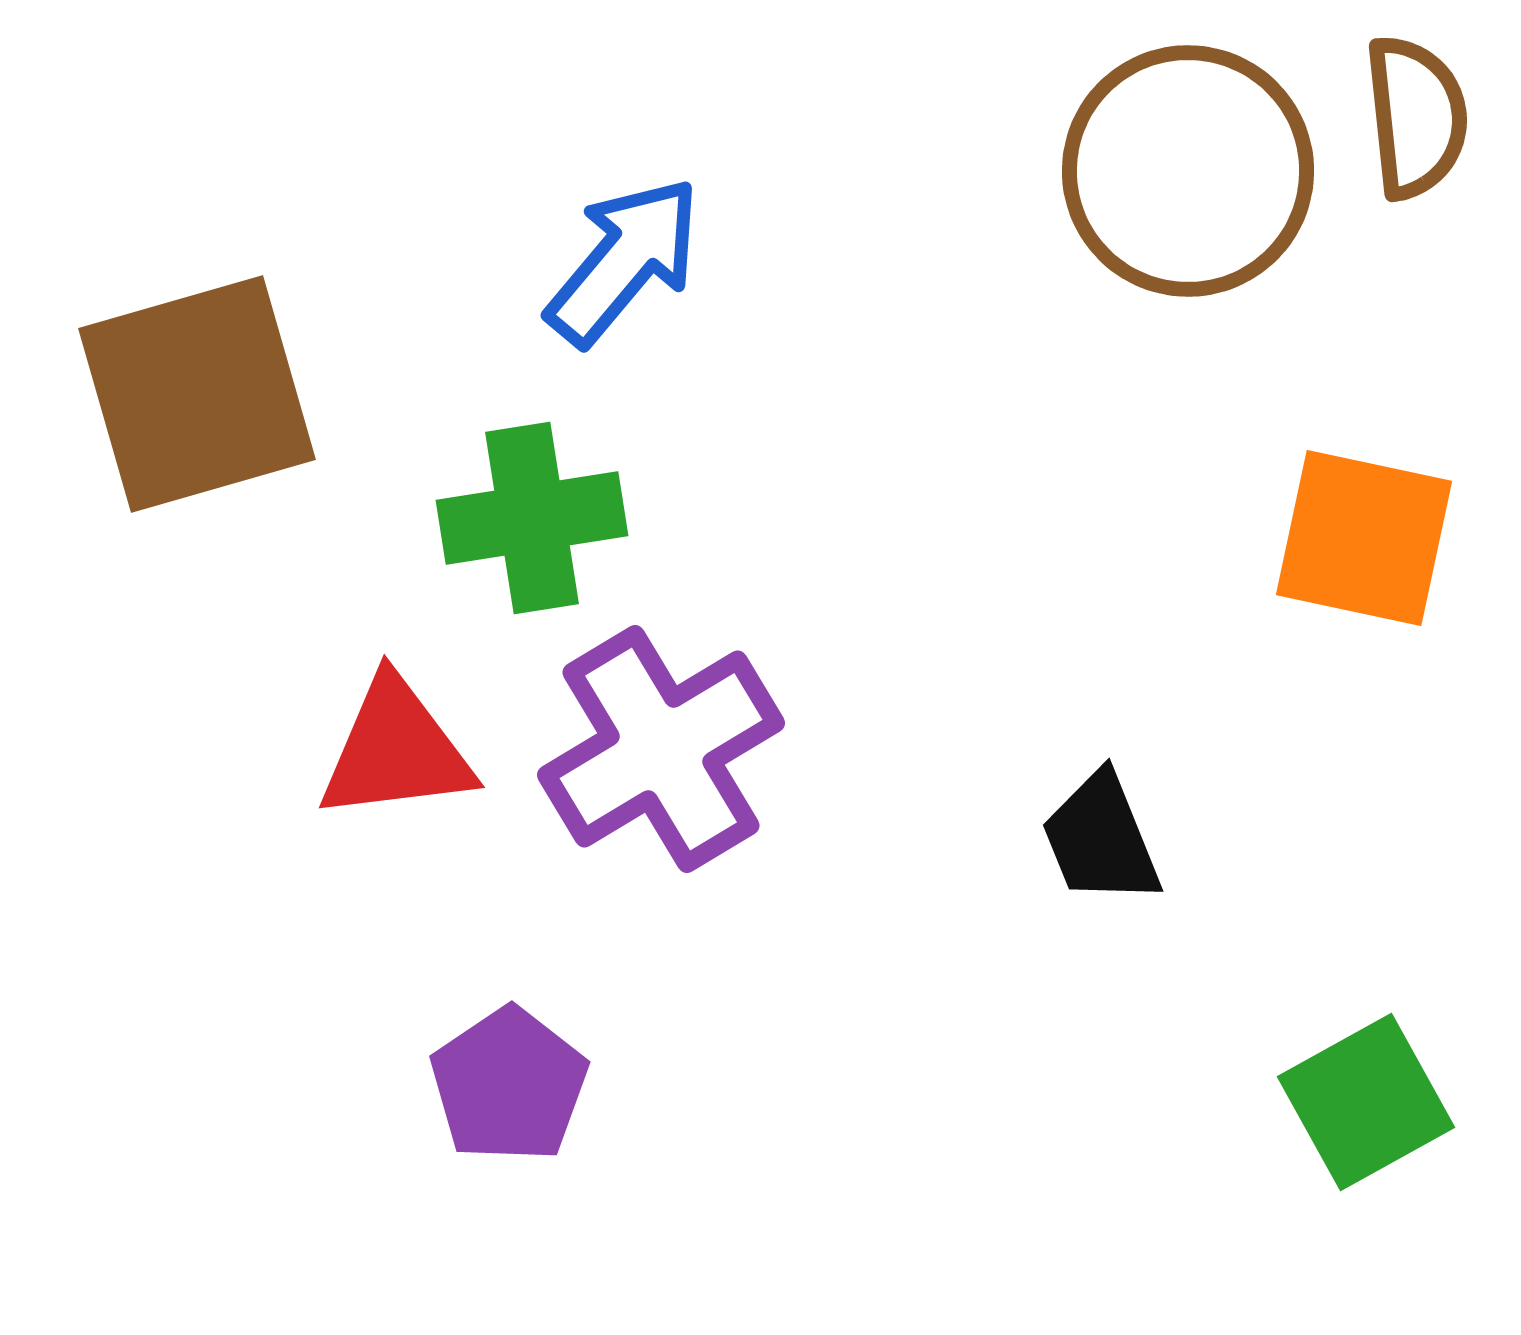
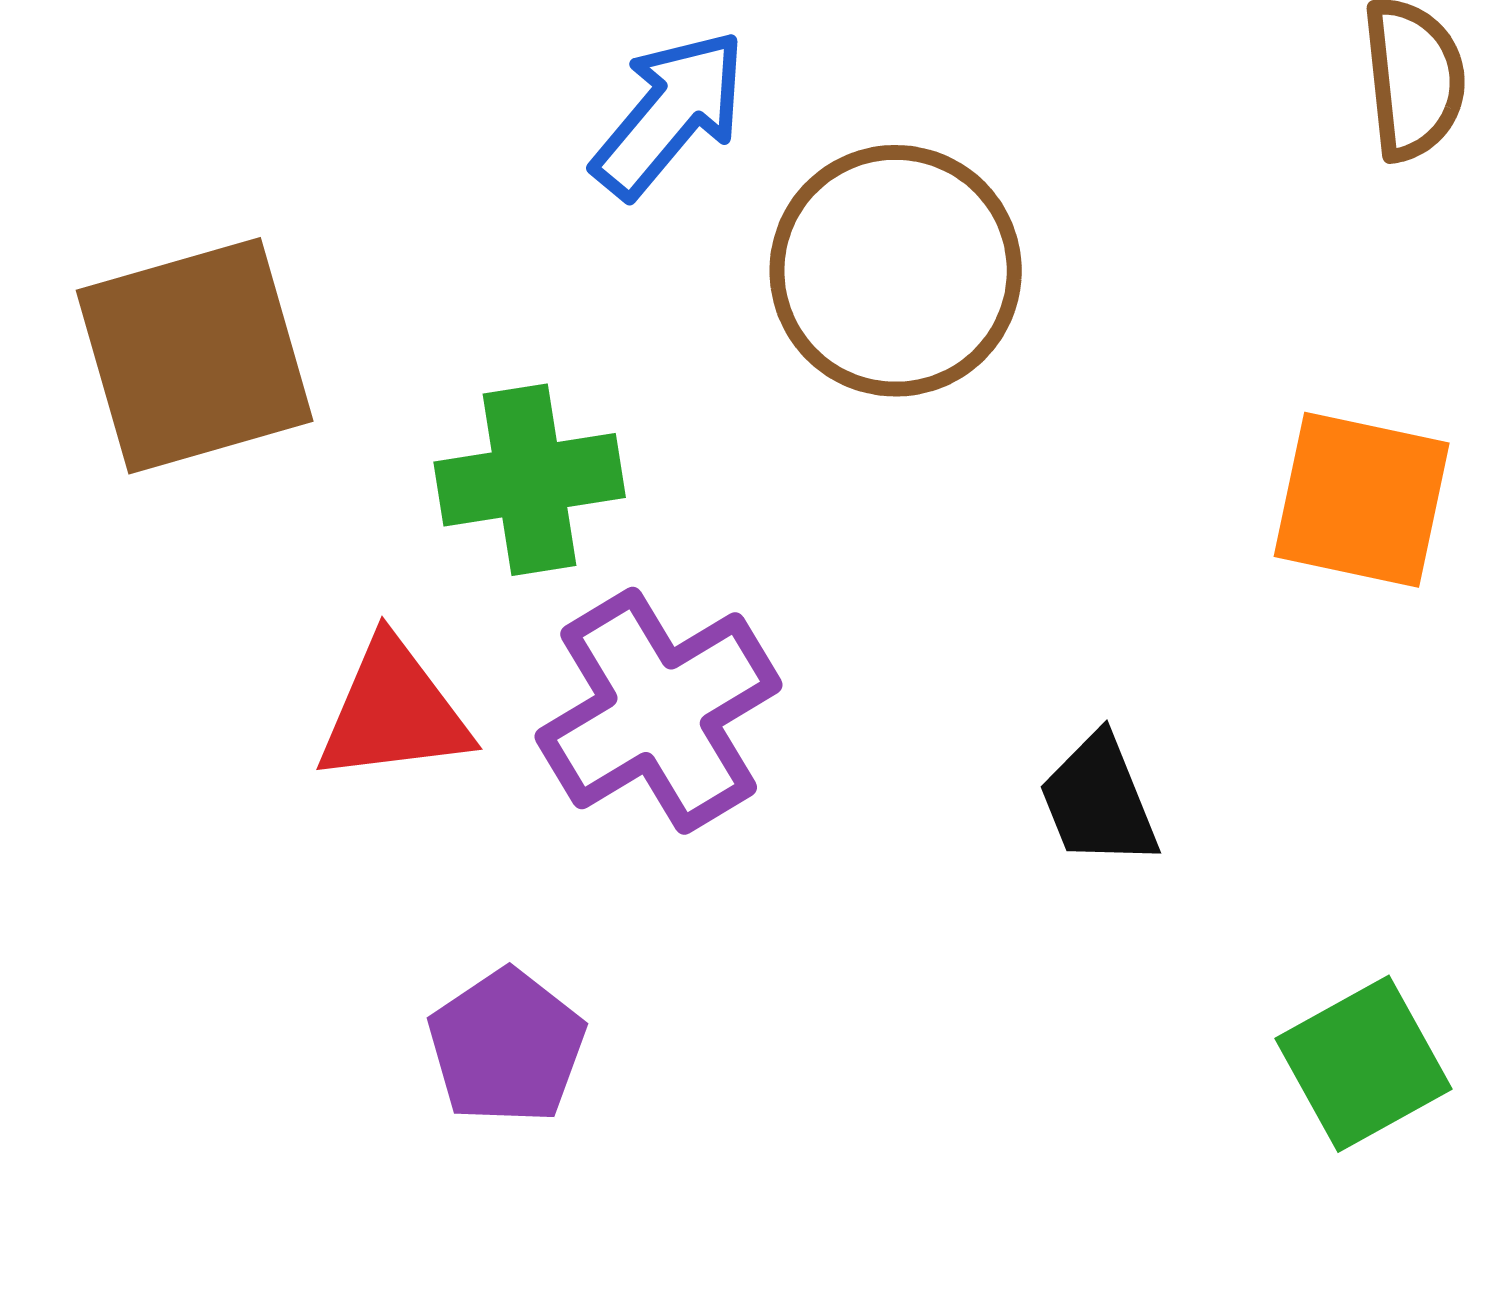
brown circle: (1188, 171) -> (896, 271), moved
blue arrow: (624, 261) -> (670, 114), moved

